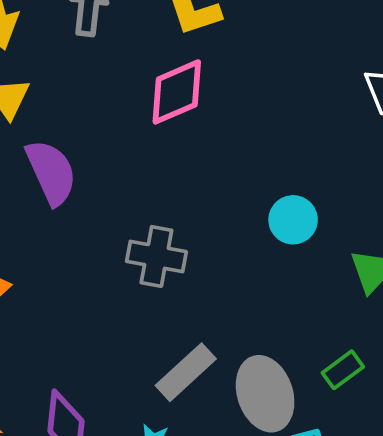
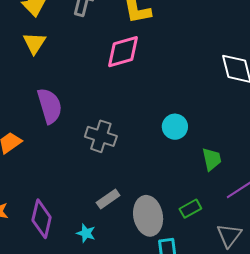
purple semicircle: (51, 172) -> (50, 106), moved
gray rectangle: (186, 372) -> (108, 199), size x0.7

